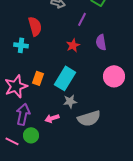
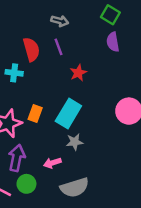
purple line: (82, 19) -> (59, 47), moved, turned -48
purple semicircle: (101, 42) -> (113, 42), moved
gray semicircle: (89, 118) -> (75, 188), moved

